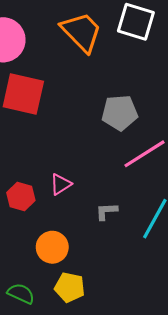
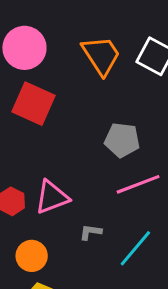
pink triangle: (61, 184) -> (52, 197), size x1.6

